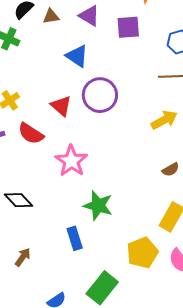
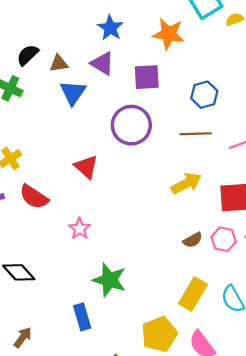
blue triangle: (77, 56) -> (73, 93), moved, turned 30
purple circle: (100, 95) -> (131, 125), moved
red triangle: (61, 106) -> (86, 167), moved
pink star: (71, 161) -> (80, 229), size x0.6

